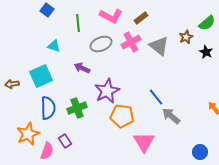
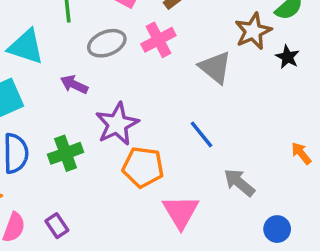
brown star: (186, 37) -> (253, 31), size x1.5
cyan triangle: (54, 46) -> (26, 47), size x1.6
gray triangle: (159, 46) -> (215, 67), moved
gray arrow: (171, 116) -> (239, 183), moved
purple rectangle: (65, 141) -> (57, 226), moved

